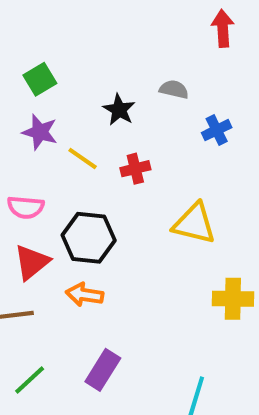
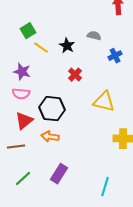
purple star: (40, 132) -> (22, 72), moved
yellow line: (83, 159) -> (41, 48), moved
red cross: (135, 169) -> (75, 75), turned -32

